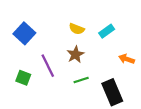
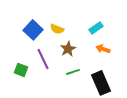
yellow semicircle: (77, 29) -> (57, 29), moved
blue square: (24, 33) -> (33, 30), moved
orange arrow: (127, 59) -> (103, 49), moved

